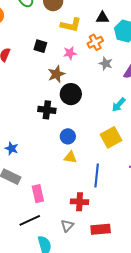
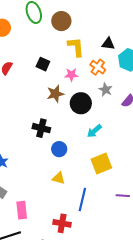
yellow L-shape: (71, 25) -> (76, 47), turned -115
orange cross: (95, 42) -> (98, 67), turned -35
black circle: (71, 94) -> (81, 103), moved
cyan arrow: (119, 105) -> (94, 131), moved
blue circle: (68, 136) -> (59, 149), moved

